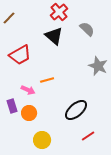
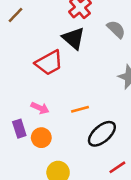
red trapezoid: (20, 55) -> (49, 63), moved
orange line: (47, 80) -> (80, 109), moved

